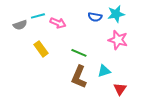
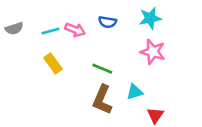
cyan line: (38, 16) -> (50, 31), moved
blue semicircle: (95, 17) -> (107, 22), moved
gray semicircle: (20, 25) -> (14, 28), moved

